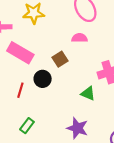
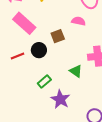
red line: (20, 90) -> (18, 56), turned 40
green rectangle: (27, 126) -> (44, 81), moved

